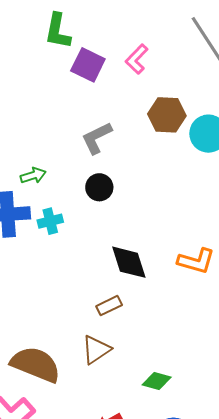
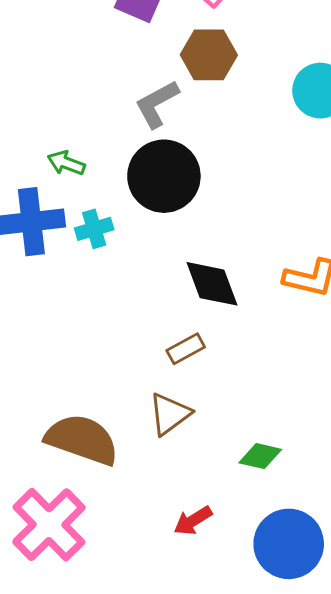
brown hexagon: (167, 115) -> (209, 55), moved
green arrow: (33, 175) -> (66, 163), turned -140
black circle: (99, 187) -> (164, 176), size x1.8

